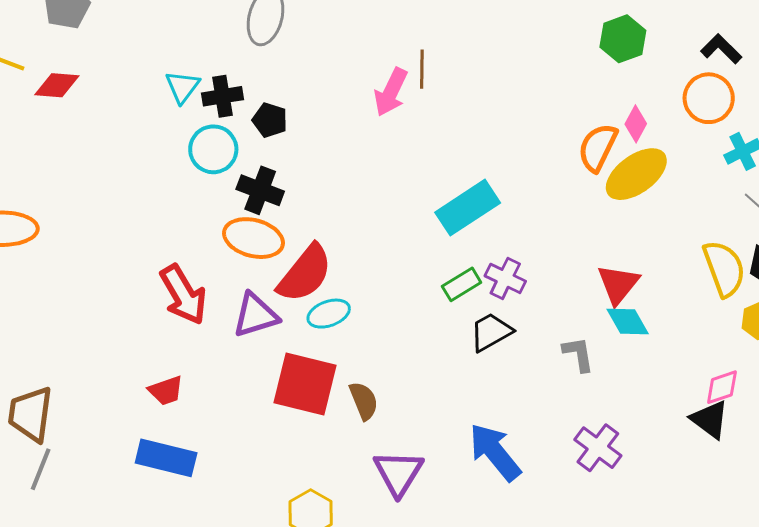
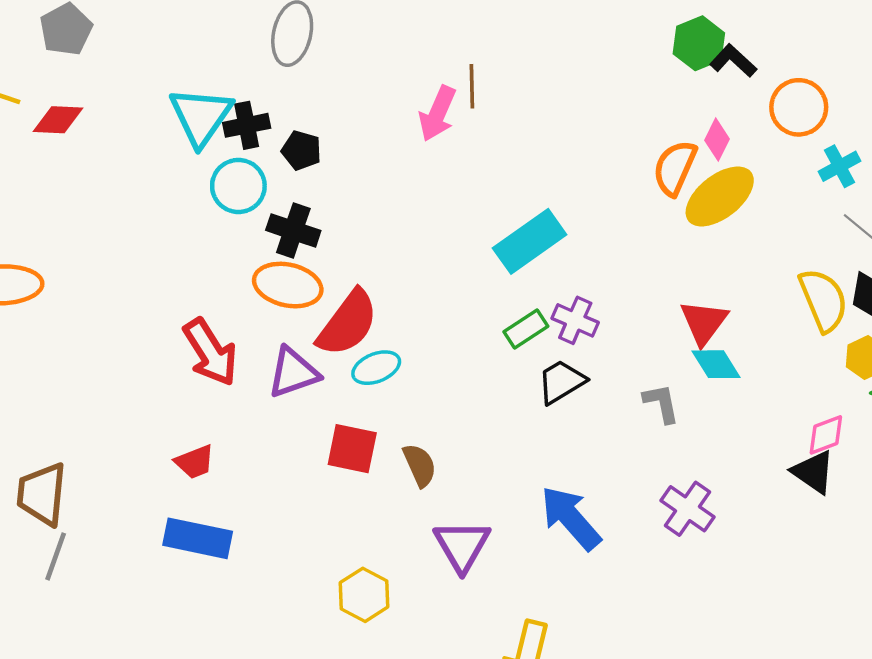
black L-shape: (721, 49) -> (733, 61), moved
cyan triangle: (182, 87) -> (201, 116), size x1.6
red square: (305, 384) -> (352, 449), size x0.7

